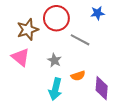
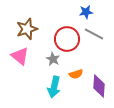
blue star: (98, 13) -> (86, 12), moved
red circle: (56, 18) -> (67, 39), moved
gray line: (80, 40) -> (94, 34), moved

